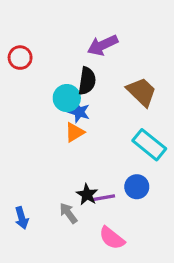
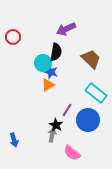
blue circle: (137, 187) -> (88, 120), size x1.5
purple line: (104, 198) -> (67, 110), moved, turned -48
gray arrow: (68, 213) -> (52, 135), moved, turned 48

